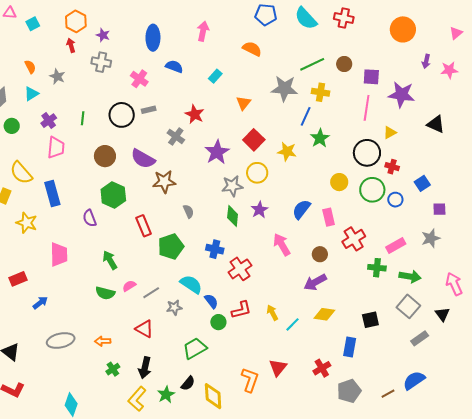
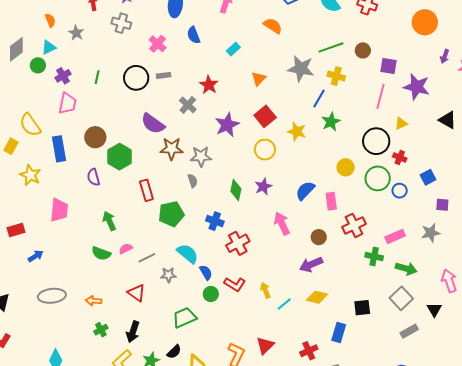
blue semicircle: (174, 66) -> (194, 35), turned -138
green circle: (12, 126) -> (38, 65), moved
brown circle: (105, 156) -> (95, 137), moved
gray star: (232, 186) -> (201, 156), moved
red L-shape: (241, 310) -> (235, 284), turned 40

